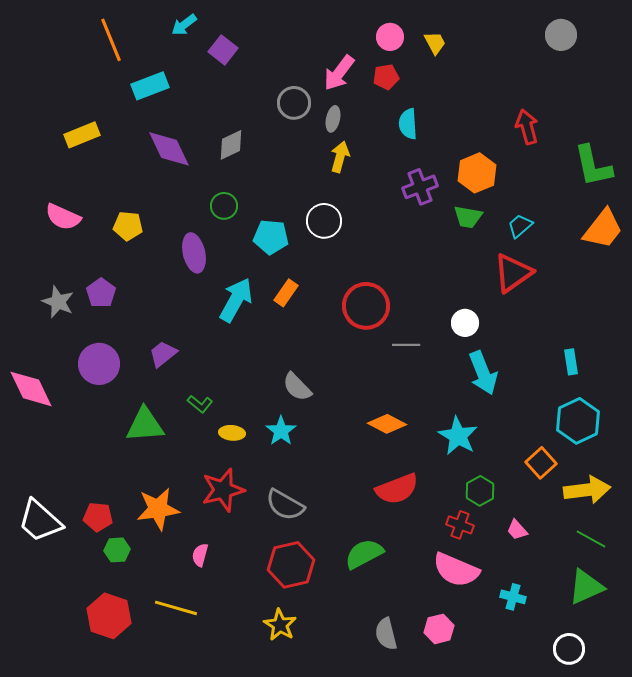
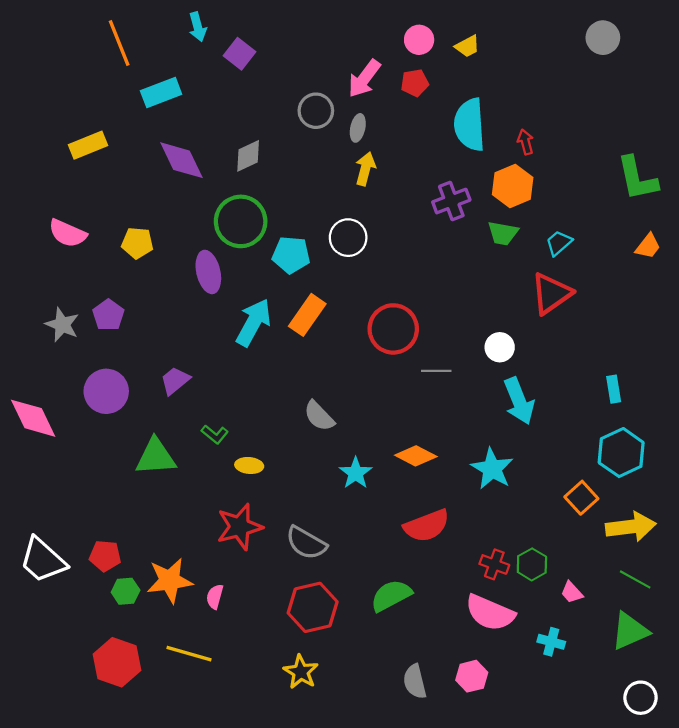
cyan arrow: (184, 25) -> (198, 27), turned -68
yellow trapezoid: (435, 43) -> (467, 46), turned 90
cyan semicircle: (408, 124) -> (470, 125), moved, size x1.6
red arrow: (527, 127) -> (525, 142), moved, size x0.7
green circle: (224, 206) -> (241, 221), size x1.8
orange trapezoid: (603, 229) -> (648, 246), size x0.6
orange rectangle: (286, 293) -> (307, 315), size x1.4
cyan star: (281, 431) -> (356, 473), moved
green hexagon: (480, 491) -> (532, 564), moved
orange star: (158, 509) -> (170, 581), moved
pink trapezoid: (517, 530) -> (572, 592), moved
white circle: (569, 649) -> (640, 698), moved

